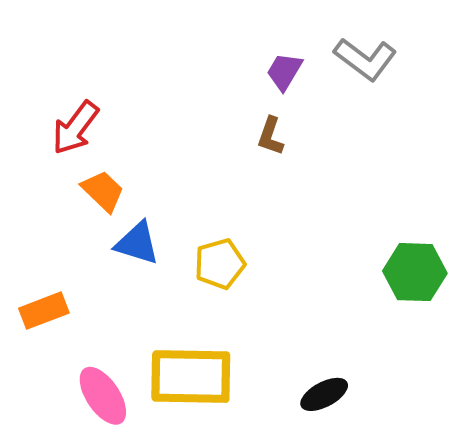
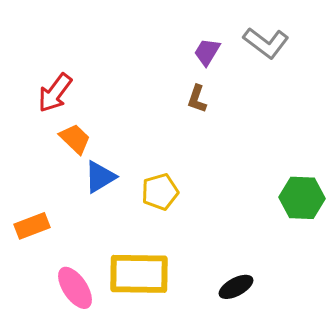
blue triangle: (137, 243) -> (100, 177), turned -48

